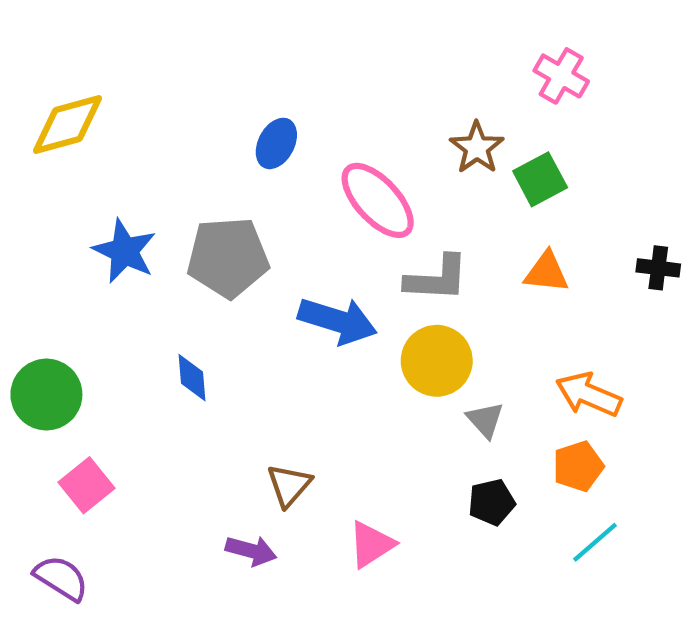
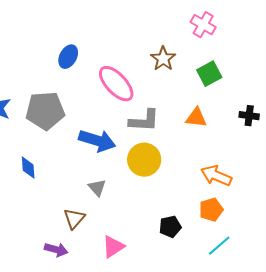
green square: (540, 179) -> (209, 74), moved
gray triangle: (485, 420) -> (97, 188), moved

